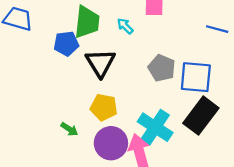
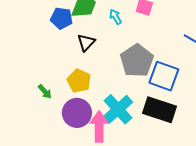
black triangle: (100, 63) -> (86, 42), size x0.7
gray pentagon: (162, 68) -> (137, 61), size x1.4
black rectangle: (201, 116) -> (159, 110), turned 56

